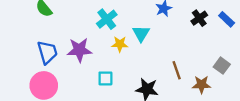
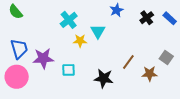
purple star: (79, 50) -> (43, 58), moved
brown line: (177, 70) -> (128, 62), turned 56

